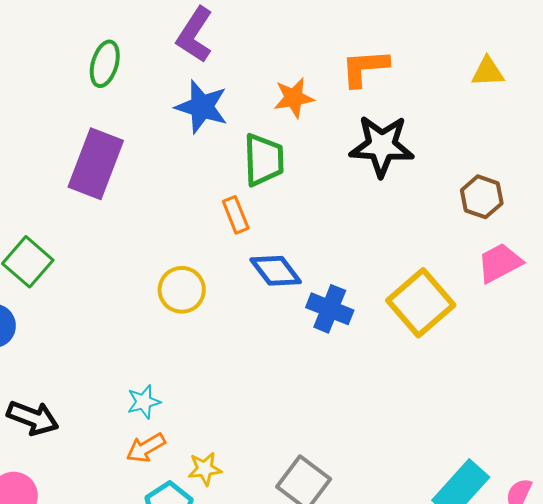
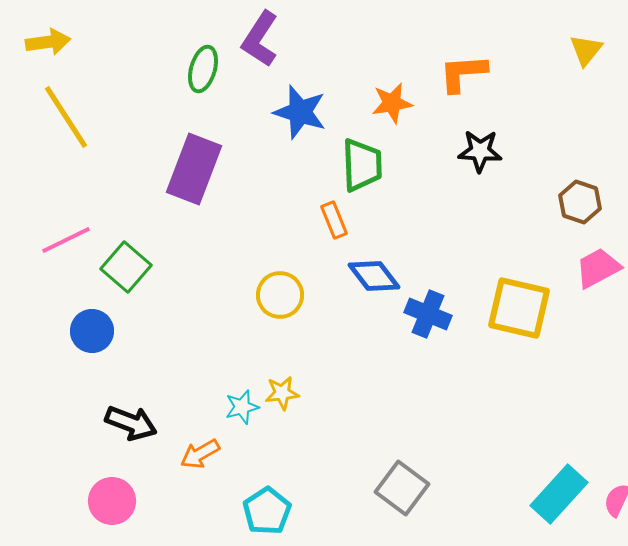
purple L-shape: (195, 35) -> (260, 39), moved
yellow triangle: (488, 72) -> (586, 50), moved, turned -48
black star: (382, 146) -> (480, 151), size x0.7
yellow square: (421, 303) -> (519, 308), turned -36
orange arrow: (146, 448) -> (200, 454), moved
yellow star: (205, 469) -> (282, 393), moved

